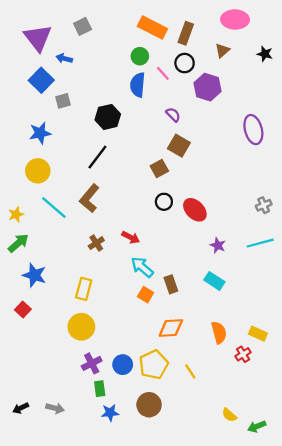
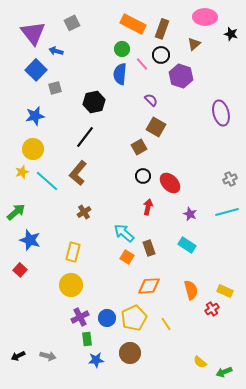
black star: (265, 54) -> (231, 34), moved
yellow star: (16, 214) -> (22, 172), moved
red arrow: (131, 237) -> (148, 207), moved, turned -105

